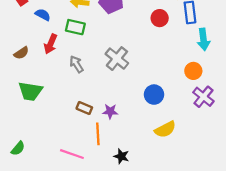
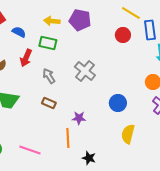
brown rectangle: (84, 108) -> (49, 103), moved
yellow semicircle: (165, 129) -> (128, 134), turned 132
pink line: (72, 154) -> (30, 150), moved

